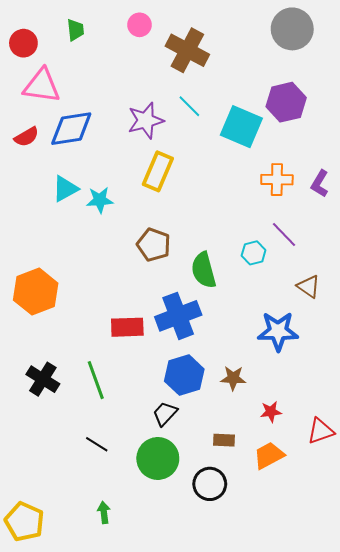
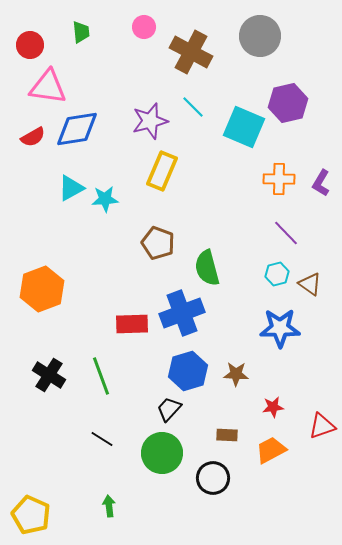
gray circle: (292, 29) -> (260, 36), moved
cyan hexagon: (254, 253) -> (277, 274), moved

